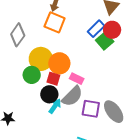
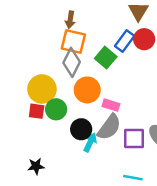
gray diamond: (18, 35) -> (72, 62), moved
green square: (105, 41) -> (106, 58), moved
yellow circle: (41, 59) -> (42, 89), moved
red square: (53, 79) -> (37, 111), moved

